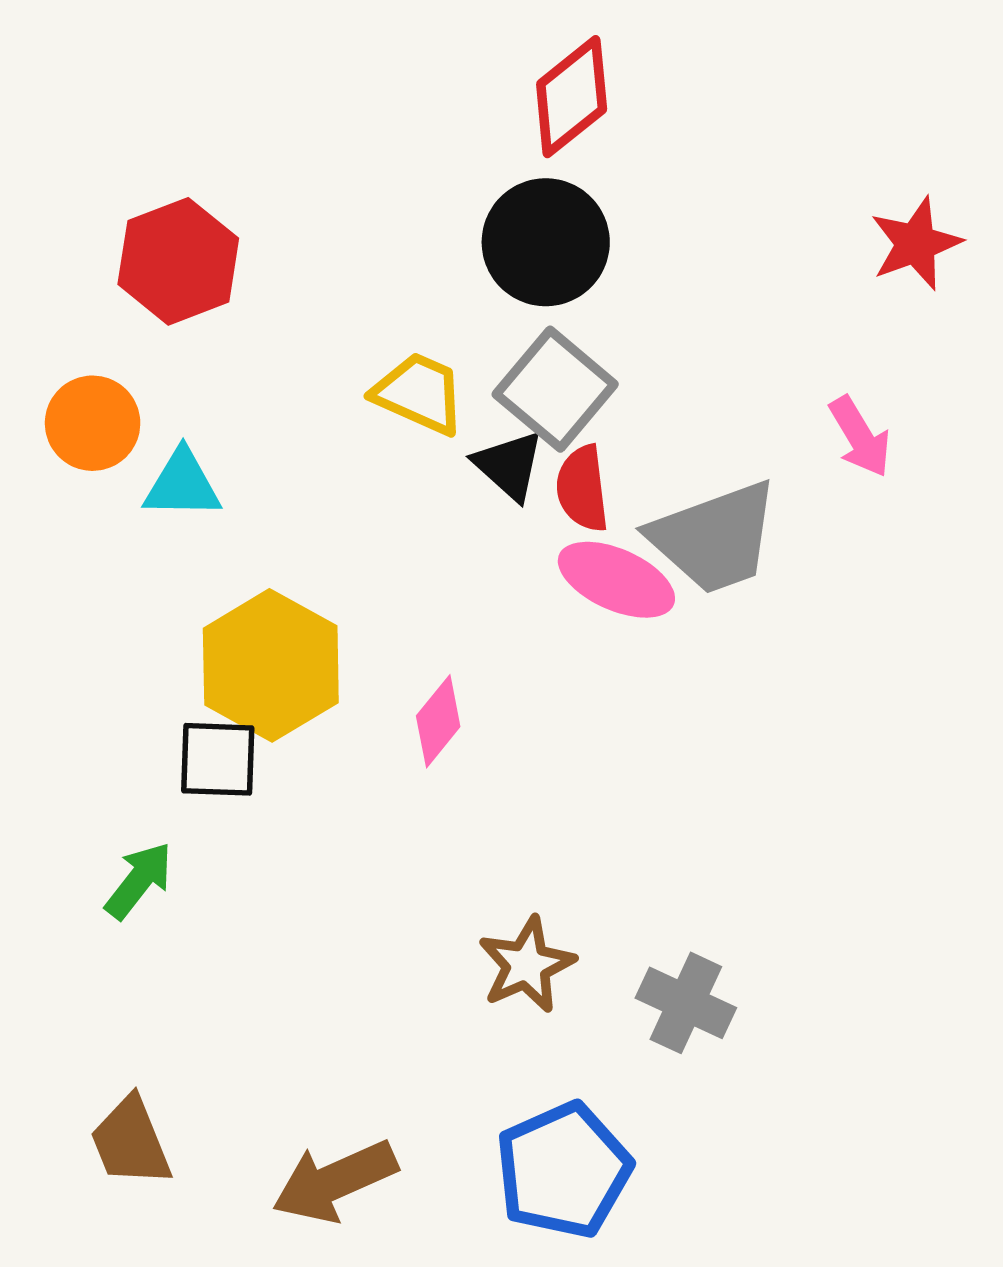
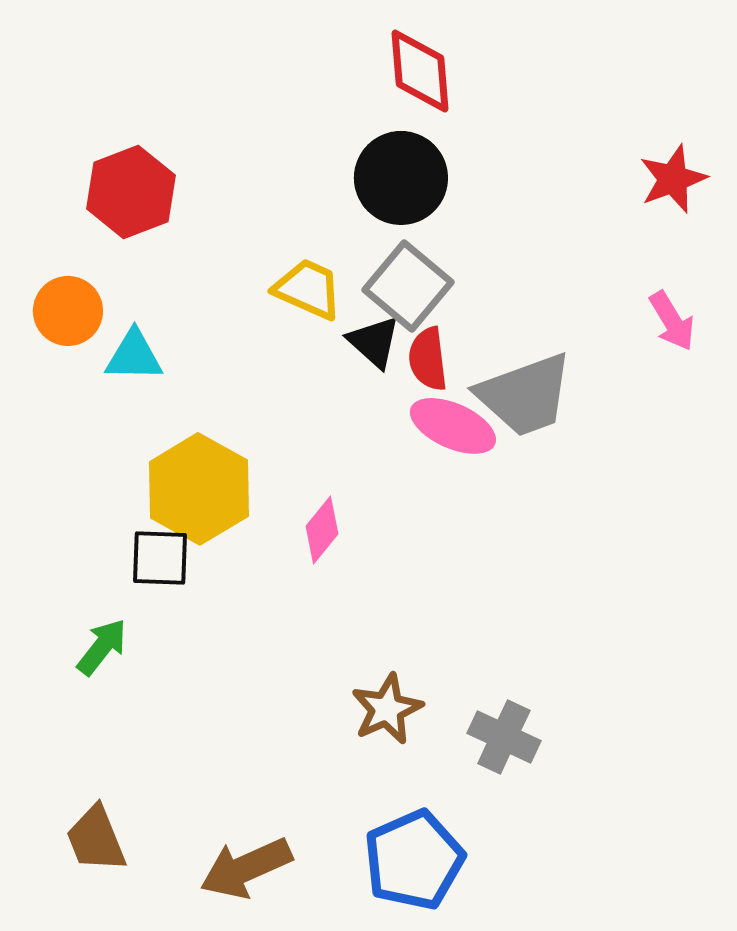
red diamond: (572, 97) -> (420, 71), turned -56
pink arrow: (860, 437) -> (672, 321), moved

